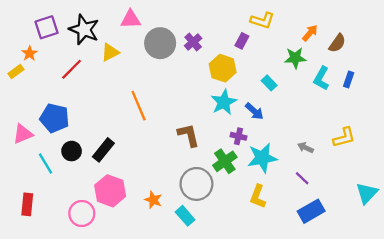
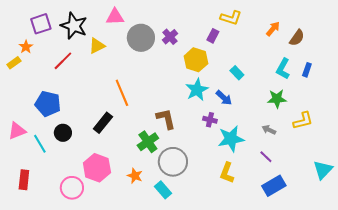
green star: (295, 58) -> (277, 99), moved
pink triangle: (23, 134) -> (17, 131), moved
black rectangle: (103, 150) -> (103, 123), moved
green cross: (225, 161) -> (148, 142), moved

